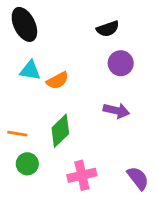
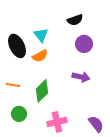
black ellipse: (24, 24) -> (17, 46), moved
cyan triangle: (30, 70) -> (41, 35), moved, turned 42
orange line: (17, 134) -> (13, 85), moved

